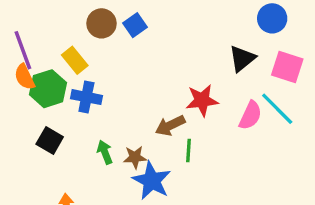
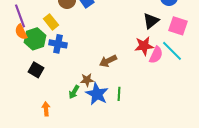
red star: (202, 100) -> (144, 46), moved
green line: (188, 151) -> (119, 94), moved
green arrow: (105, 152) -> (74, 92), moved, turned -128

